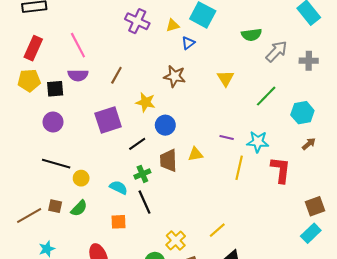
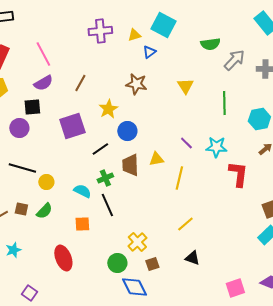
purple cross: (137, 21) -> (100, 31), turned -30
purple semicircle: (78, 75) -> (43, 83), turned -30
black square: (55, 89) -> (32, 107), moved
green line: (266, 96) -> (224, 103), turned -45
yellow star: (146, 102) -> (108, 109), turned 30
purple line: (227, 138) -> (186, 143), turned 32
yellow line: (239, 168) -> (179, 178), moved
yellow line: (217, 230) -> (185, 224), moved

